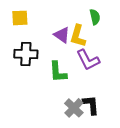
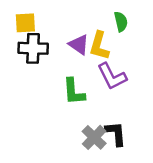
black cross: (26, 54) -> (33, 48), moved

